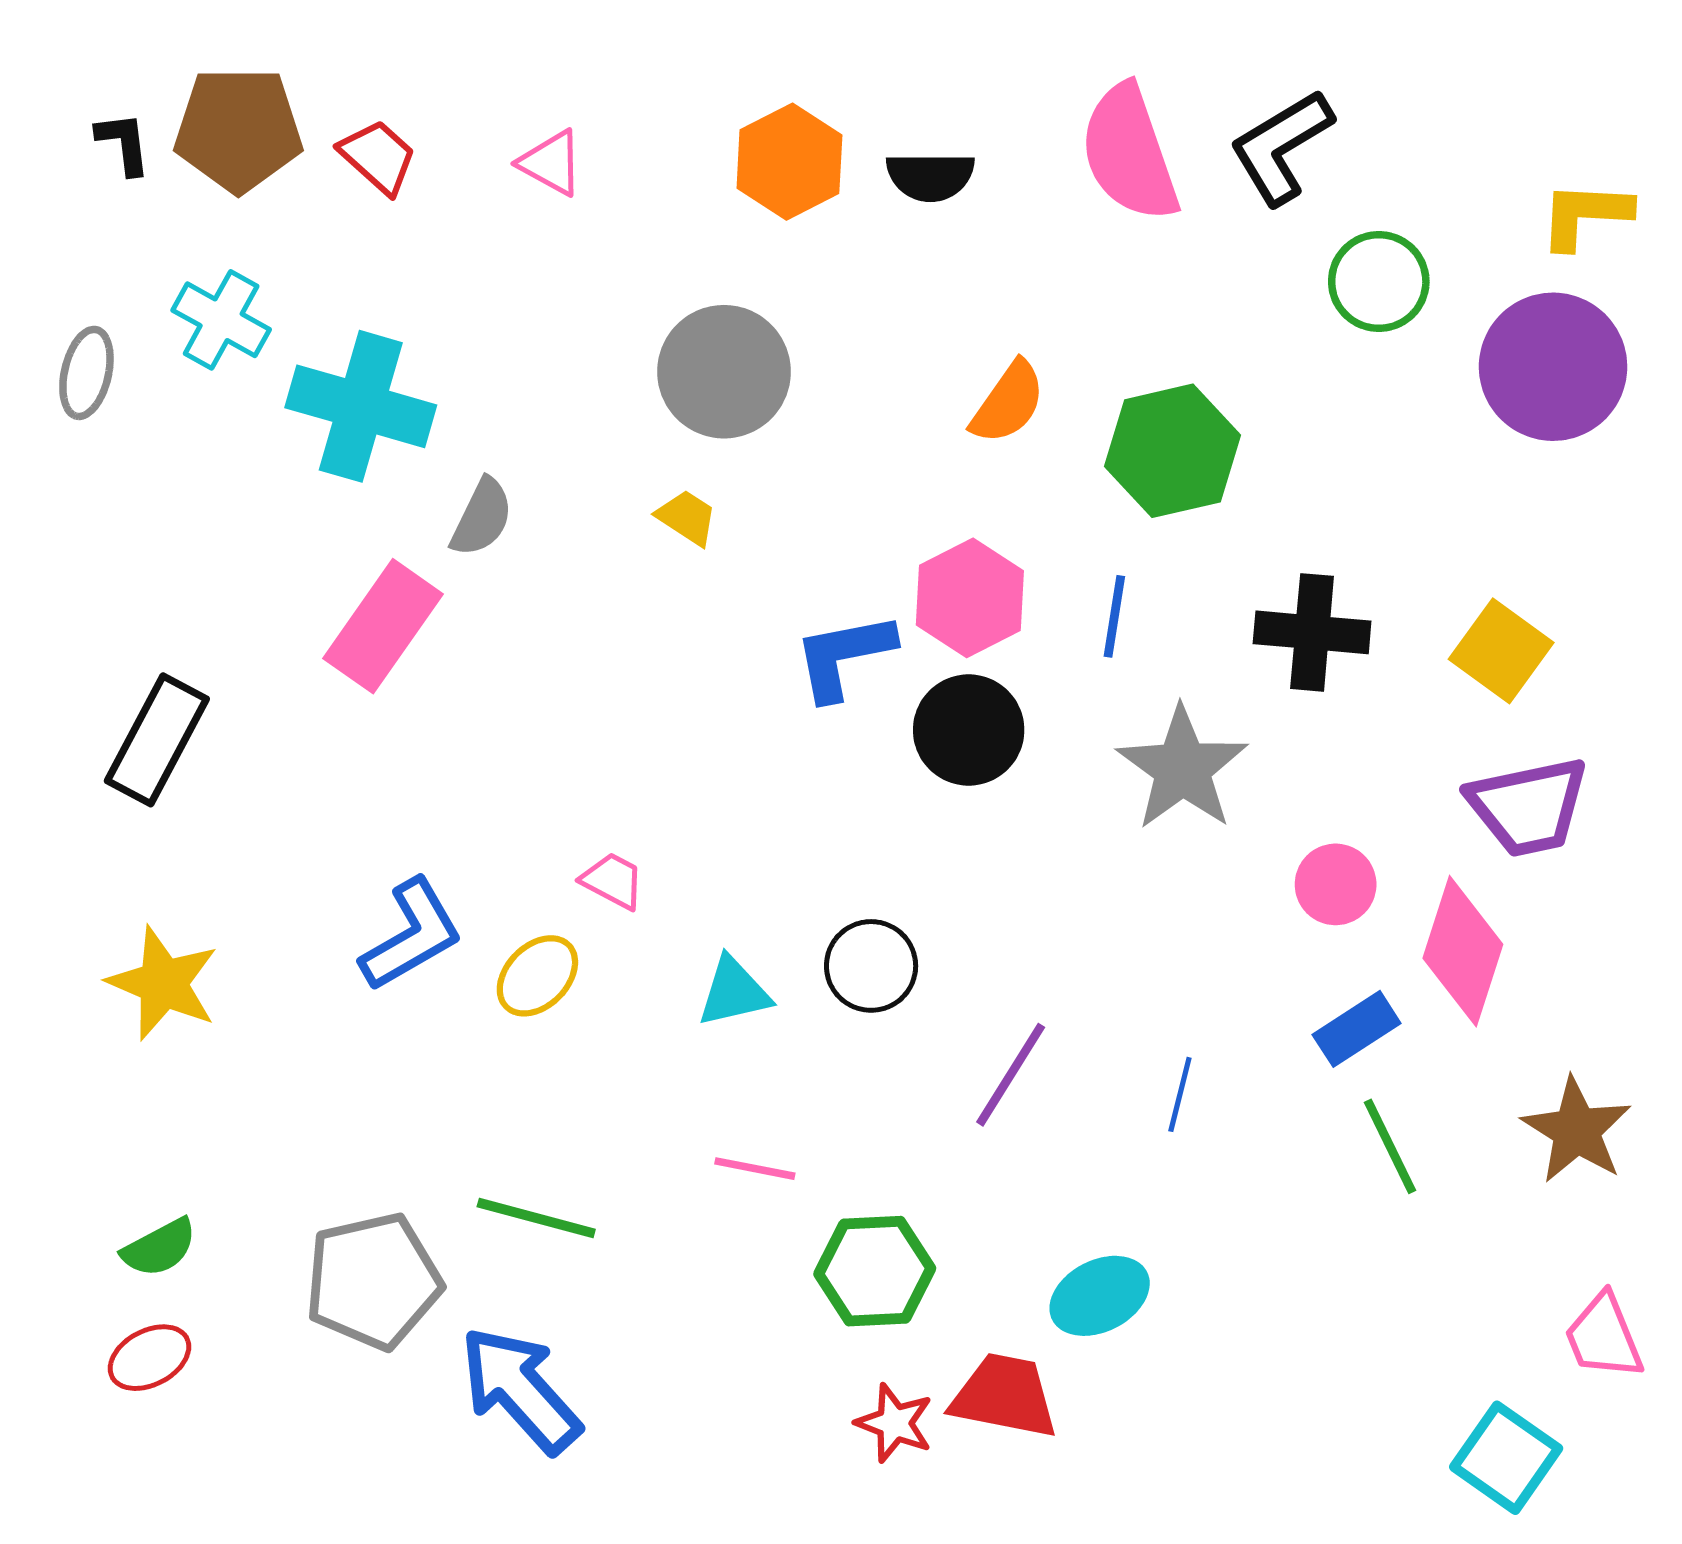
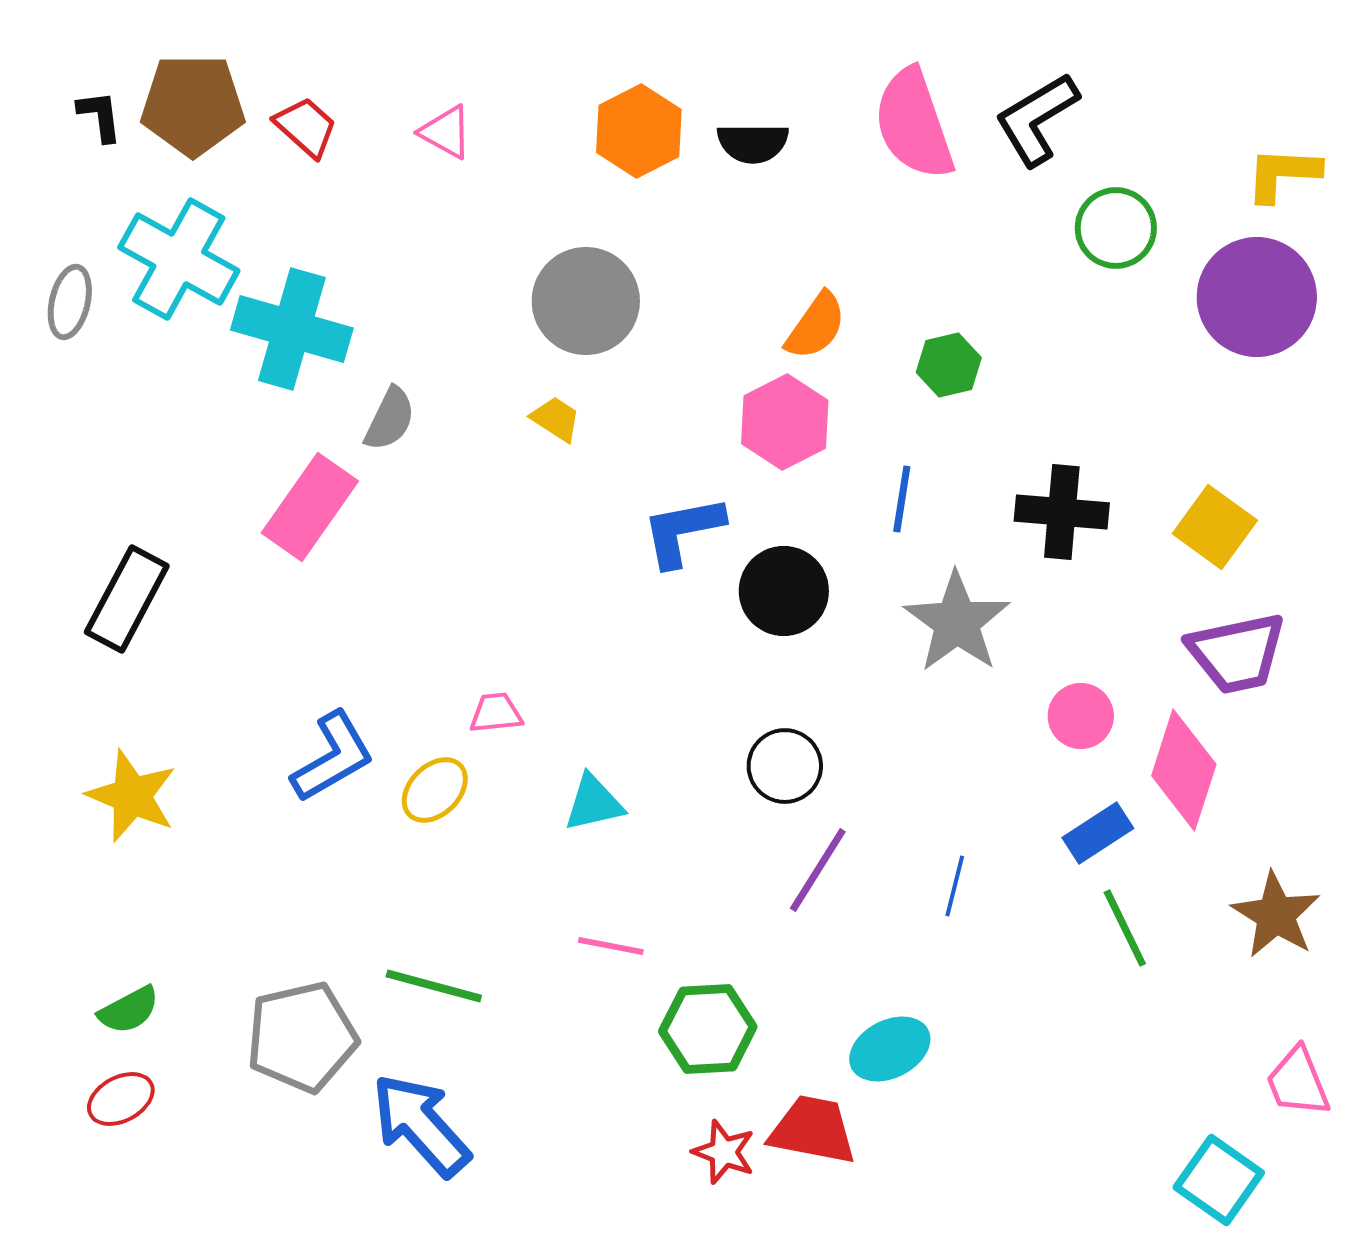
cyan cross: (221, 320) -> (179, 259), size x1.5
green hexagon: (1172, 451) -> (949, 365), size x0.6
pink hexagon: (970, 598) -> (785, 422), moved
pink trapezoid: (613, 881) -> (496, 713), turned -34
black circle: (871, 966) -> (785, 766), moved

